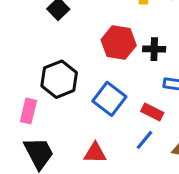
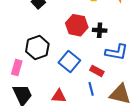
blue line: (144, 140) -> (91, 89), turned -56

